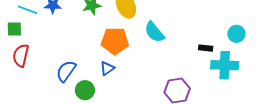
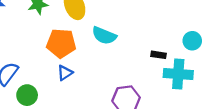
cyan semicircle: (154, 32) -> (104, 36), turned -30
blue triangle: (107, 68) -> (65, 73), moved

